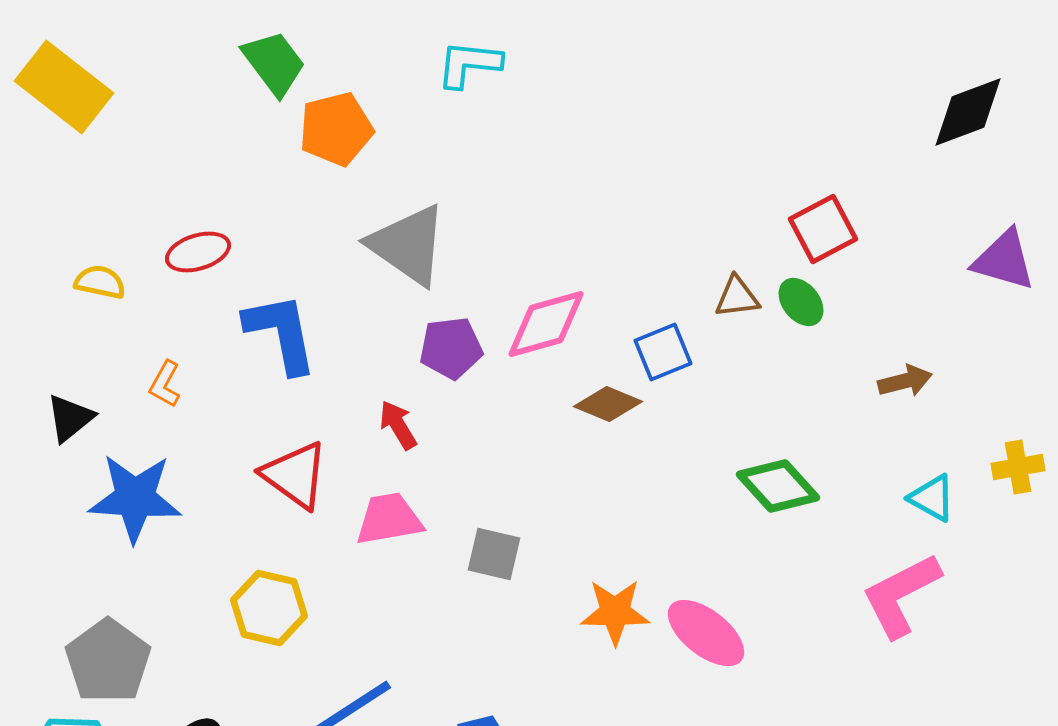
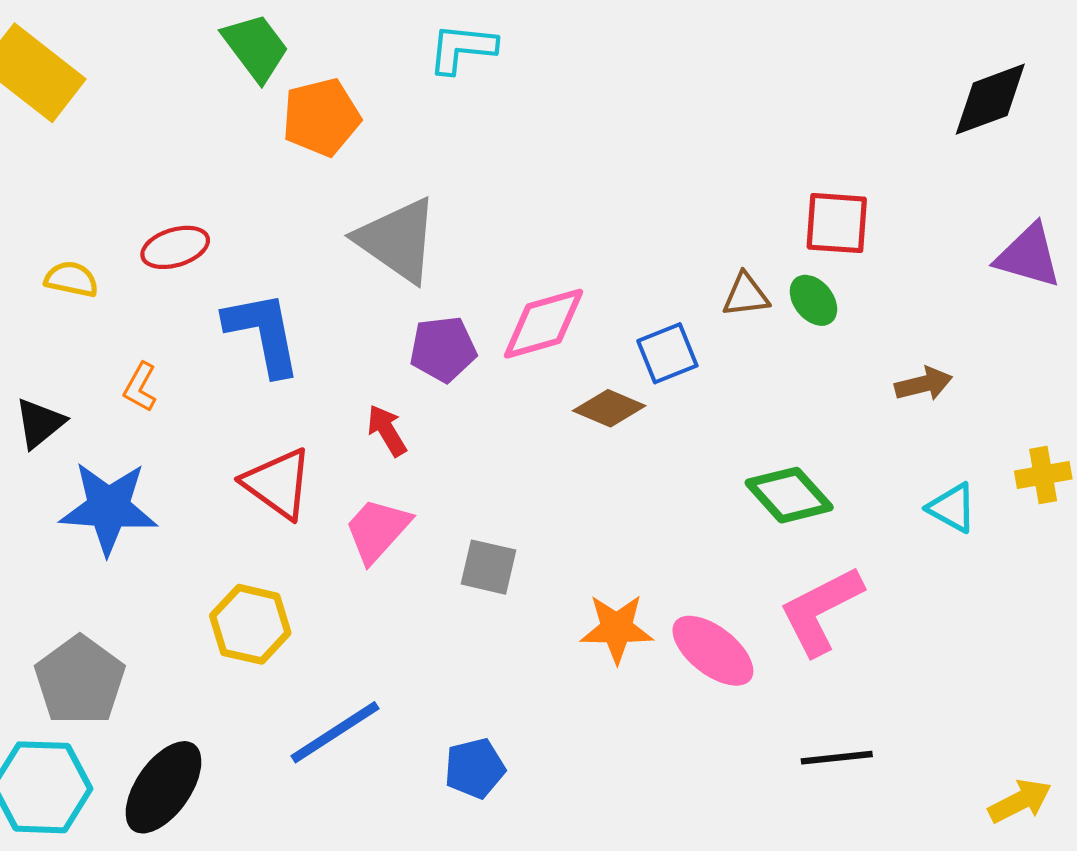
red square: (823, 229) -> (837, 223), turned 32
pink trapezoid: (389, 519) -> (377, 530), turned -38
pink L-shape: (901, 595) -> (821, 611), moved

